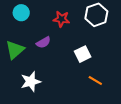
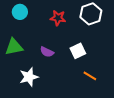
purple semicircle: (43, 42) -> (47, 52), moved, turned 56
green triangle: (15, 50) -> (14, 47), turned 30

